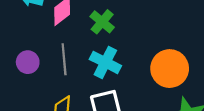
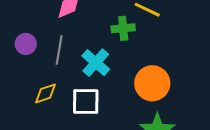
green cross: (102, 22) -> (123, 28), moved, turned 30

